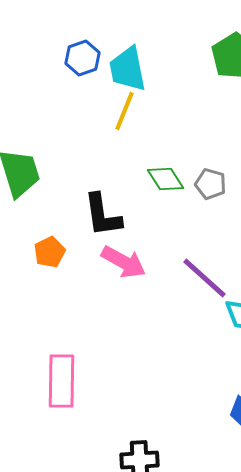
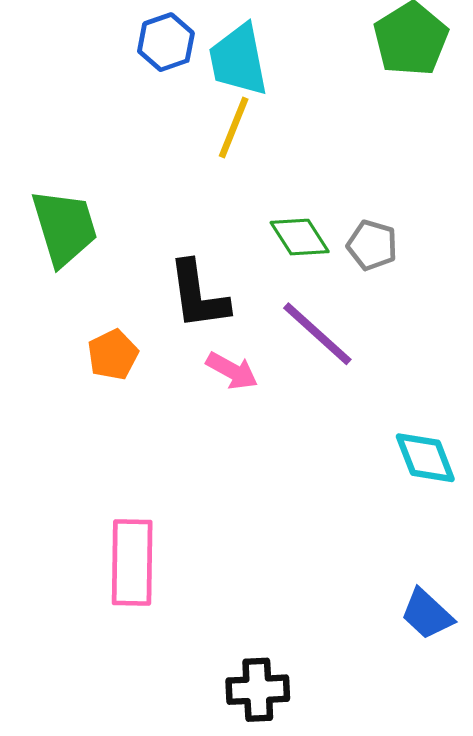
pink arrow: (124, 262) -> (232, 371), size x0.7
purple line: (205, 278) -> (317, 334), moved

